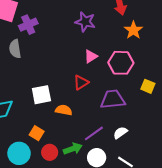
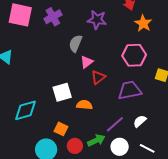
purple cross: (28, 25) -> (53, 17), moved
gray semicircle: (15, 49) -> (76, 43), moved, turned 36
pink triangle: (91, 56) -> (87, 62), moved

